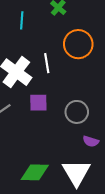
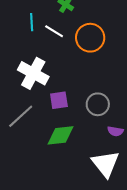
white line: (47, 63) -> (54, 31), moved, turned -42
green diamond: (35, 172) -> (60, 135), moved

